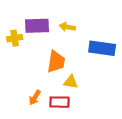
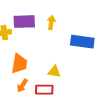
yellow arrow: (67, 27) -> (51, 23), turned 88
orange trapezoid: (56, 62) -> (19, 64), moved

